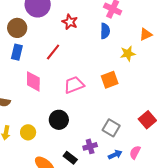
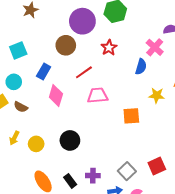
brown circle: (17, 28) -> (66, 45), moved
blue rectangle: (17, 52) -> (44, 72), moved
pink trapezoid: (74, 85) -> (98, 95), moved
gray square: (111, 128) -> (127, 171), moved

